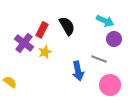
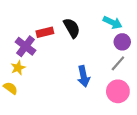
red rectangle: (42, 30) -> (45, 32), turned 49
yellow star: (45, 52) -> (18, 68), moved
gray line: (99, 59) -> (118, 63), moved, turned -70

